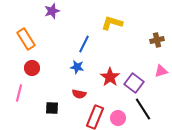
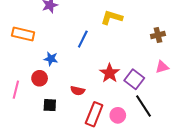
orange rectangle: (26, 39) -> (23, 34), turned -45
blue star: (77, 67) -> (51, 59), moved
red circle: (32, 68) -> (40, 78), moved

